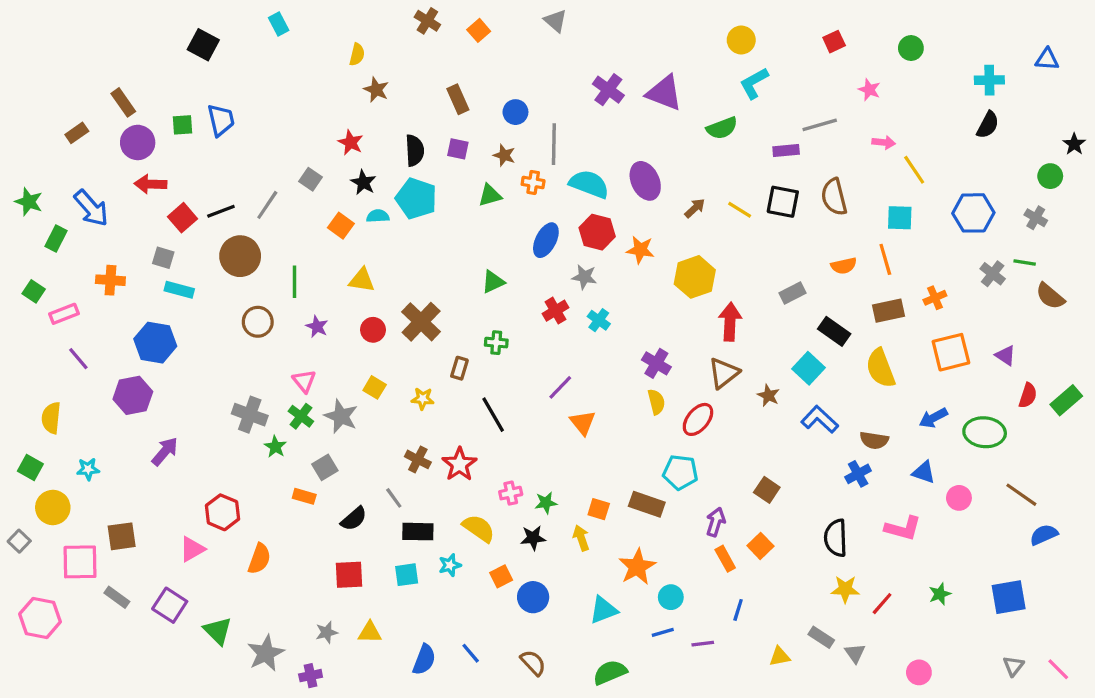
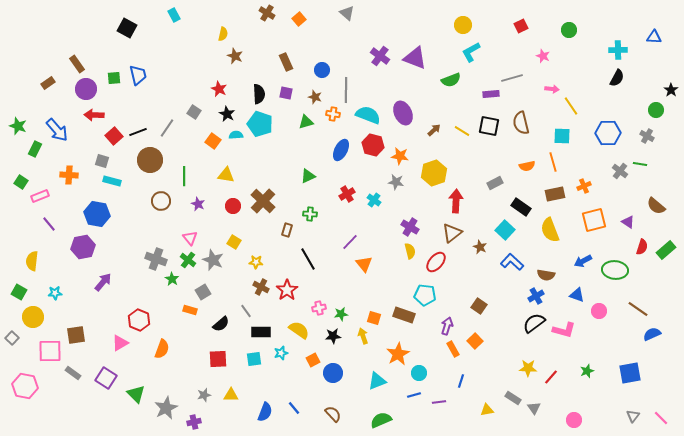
gray star: (584, 277) -> (396, 182), moved
brown semicircle: (1050, 296) -> (656, 206), moved
yellow star: (423, 399) -> (256, 262), moved
black semicircle: (836, 538) -> (534, 323), moved, turned 55

